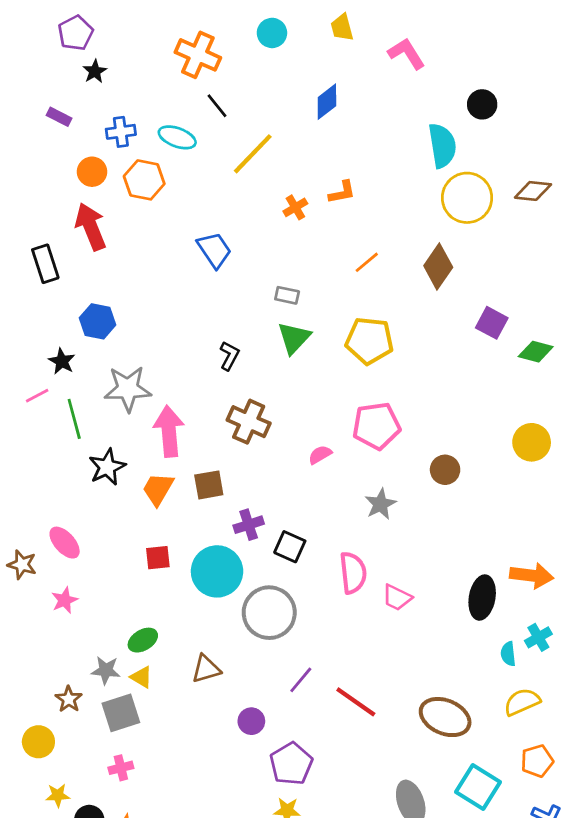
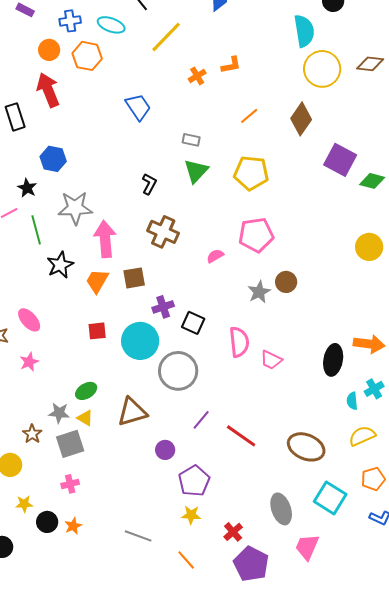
purple square: (492, 323) -> (340, 160), size x1.4
brown circle: (445, 470) -> (286, 282), moved
brown triangle: (206, 669) -> (132, 412), size x1.4

